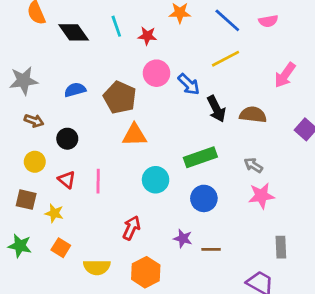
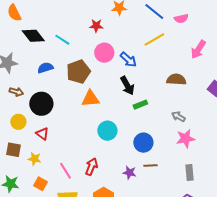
pink semicircle: (268, 21) -> (181, 19), moved
cyan line: (116, 26) -> (62, 40), moved, turned -35
black diamond: (74, 32) -> (33, 36), moved
brown pentagon: (120, 97) -> (78, 72), turned 30
black arrow: (216, 109) -> (127, 86), moved
black circle: (67, 139) -> (41, 104), size x1.5
green rectangle: (200, 157) -> (140, 105), moved, size x0.6
pink line: (98, 181) -> (66, 171), moved, turned -30
gray rectangle: (281, 247) -> (190, 172), moved
brown line: (211, 249) -> (150, 166), moved

